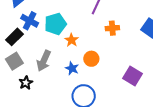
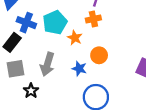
orange cross: (112, 28) -> (93, 19), moved
gray square: (14, 61) -> (15, 69), turned 30

